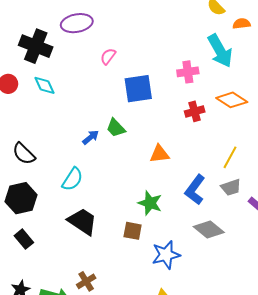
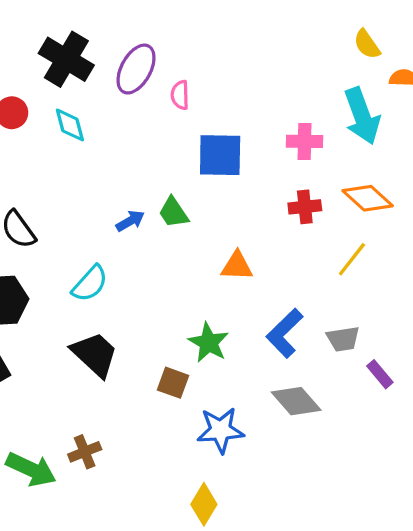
purple ellipse: (77, 23) -> (136, 69), moved, turned -60
pink semicircle: (108, 56) -> (180, 95), turned -48
yellow line: (230, 157) -> (352, 259), moved

